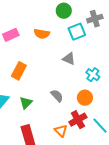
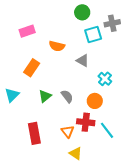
orange semicircle: (42, 34) -> (57, 46), moved
green triangle: (26, 103) -> (45, 96), moved
red cross: (78, 120) -> (86, 122), turned 30

